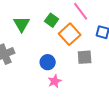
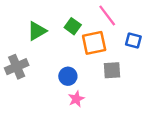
green triangle: (22, 24) -> (37, 31), turned 30
orange square: (70, 34) -> (94, 43), turned 30

